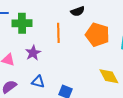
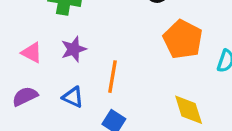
orange line: (58, 33) -> (112, 77), moved

